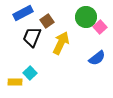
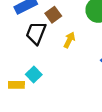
yellow arrow: (61, 43) -> (69, 40), size x0.6

